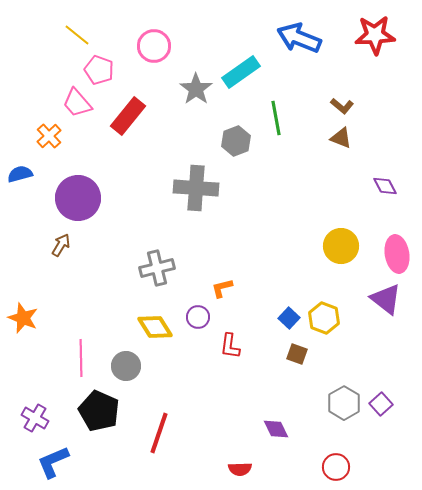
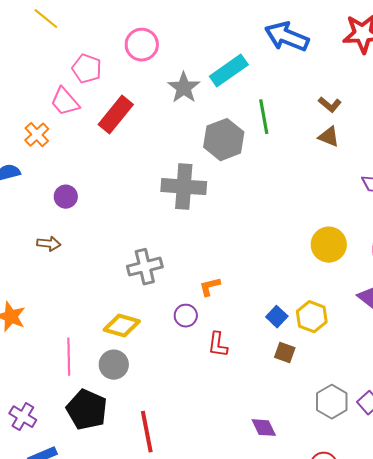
yellow line: (77, 35) -> (46, 19), moved
gray hexagon: (236, 141) -> (224, 140), size x1.4
purple circle: (78, 198) -> (66, 197), size x0.5
brown arrow: (61, 245) -> (49, 244), turned 65
yellow diamond: (155, 327) -> (122, 326), moved, turned -42
red line: (159, 433) -> (147, 432), turned -30

